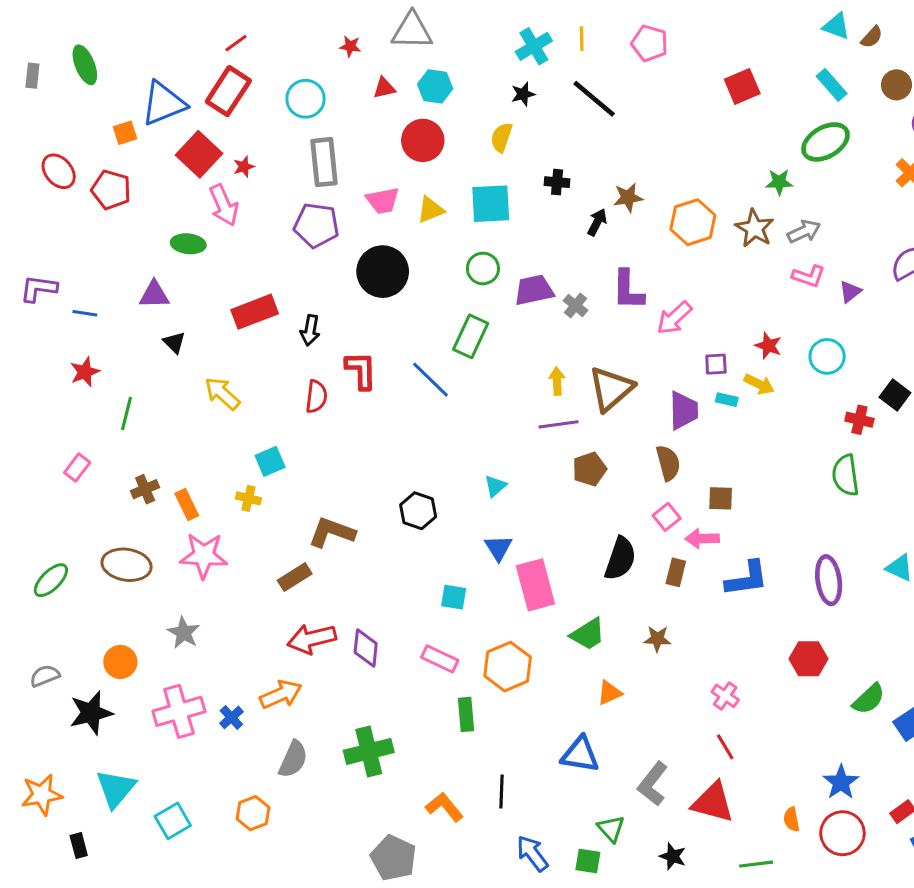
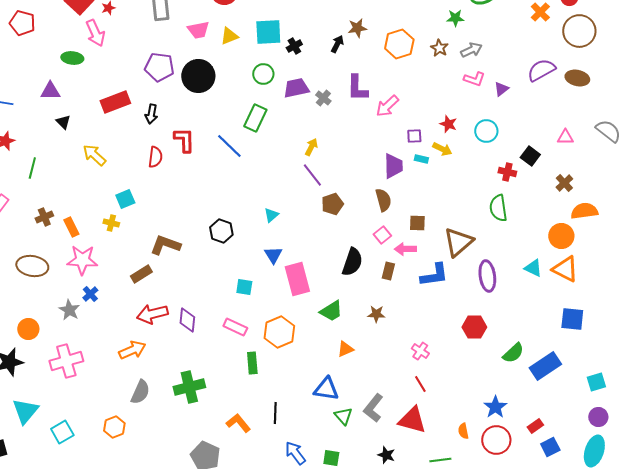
black cross: (557, 182) -> (294, 46), moved, turned -35
purple pentagon: (316, 225) -> (159, 67), moved
brown star: (755, 228) -> (439, 48), size x0.7
yellow arrow: (557, 381) -> (311, 147), turned 30
brown triangle: (611, 389) -> (458, 242), moved
purple line: (559, 424) -> (312, 175), turned 60
blue cross: (231, 717) -> (90, 294), moved
green triangle: (611, 829) -> (343, 416), moved

